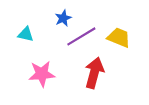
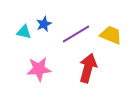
blue star: (63, 18) -> (44, 24), moved

